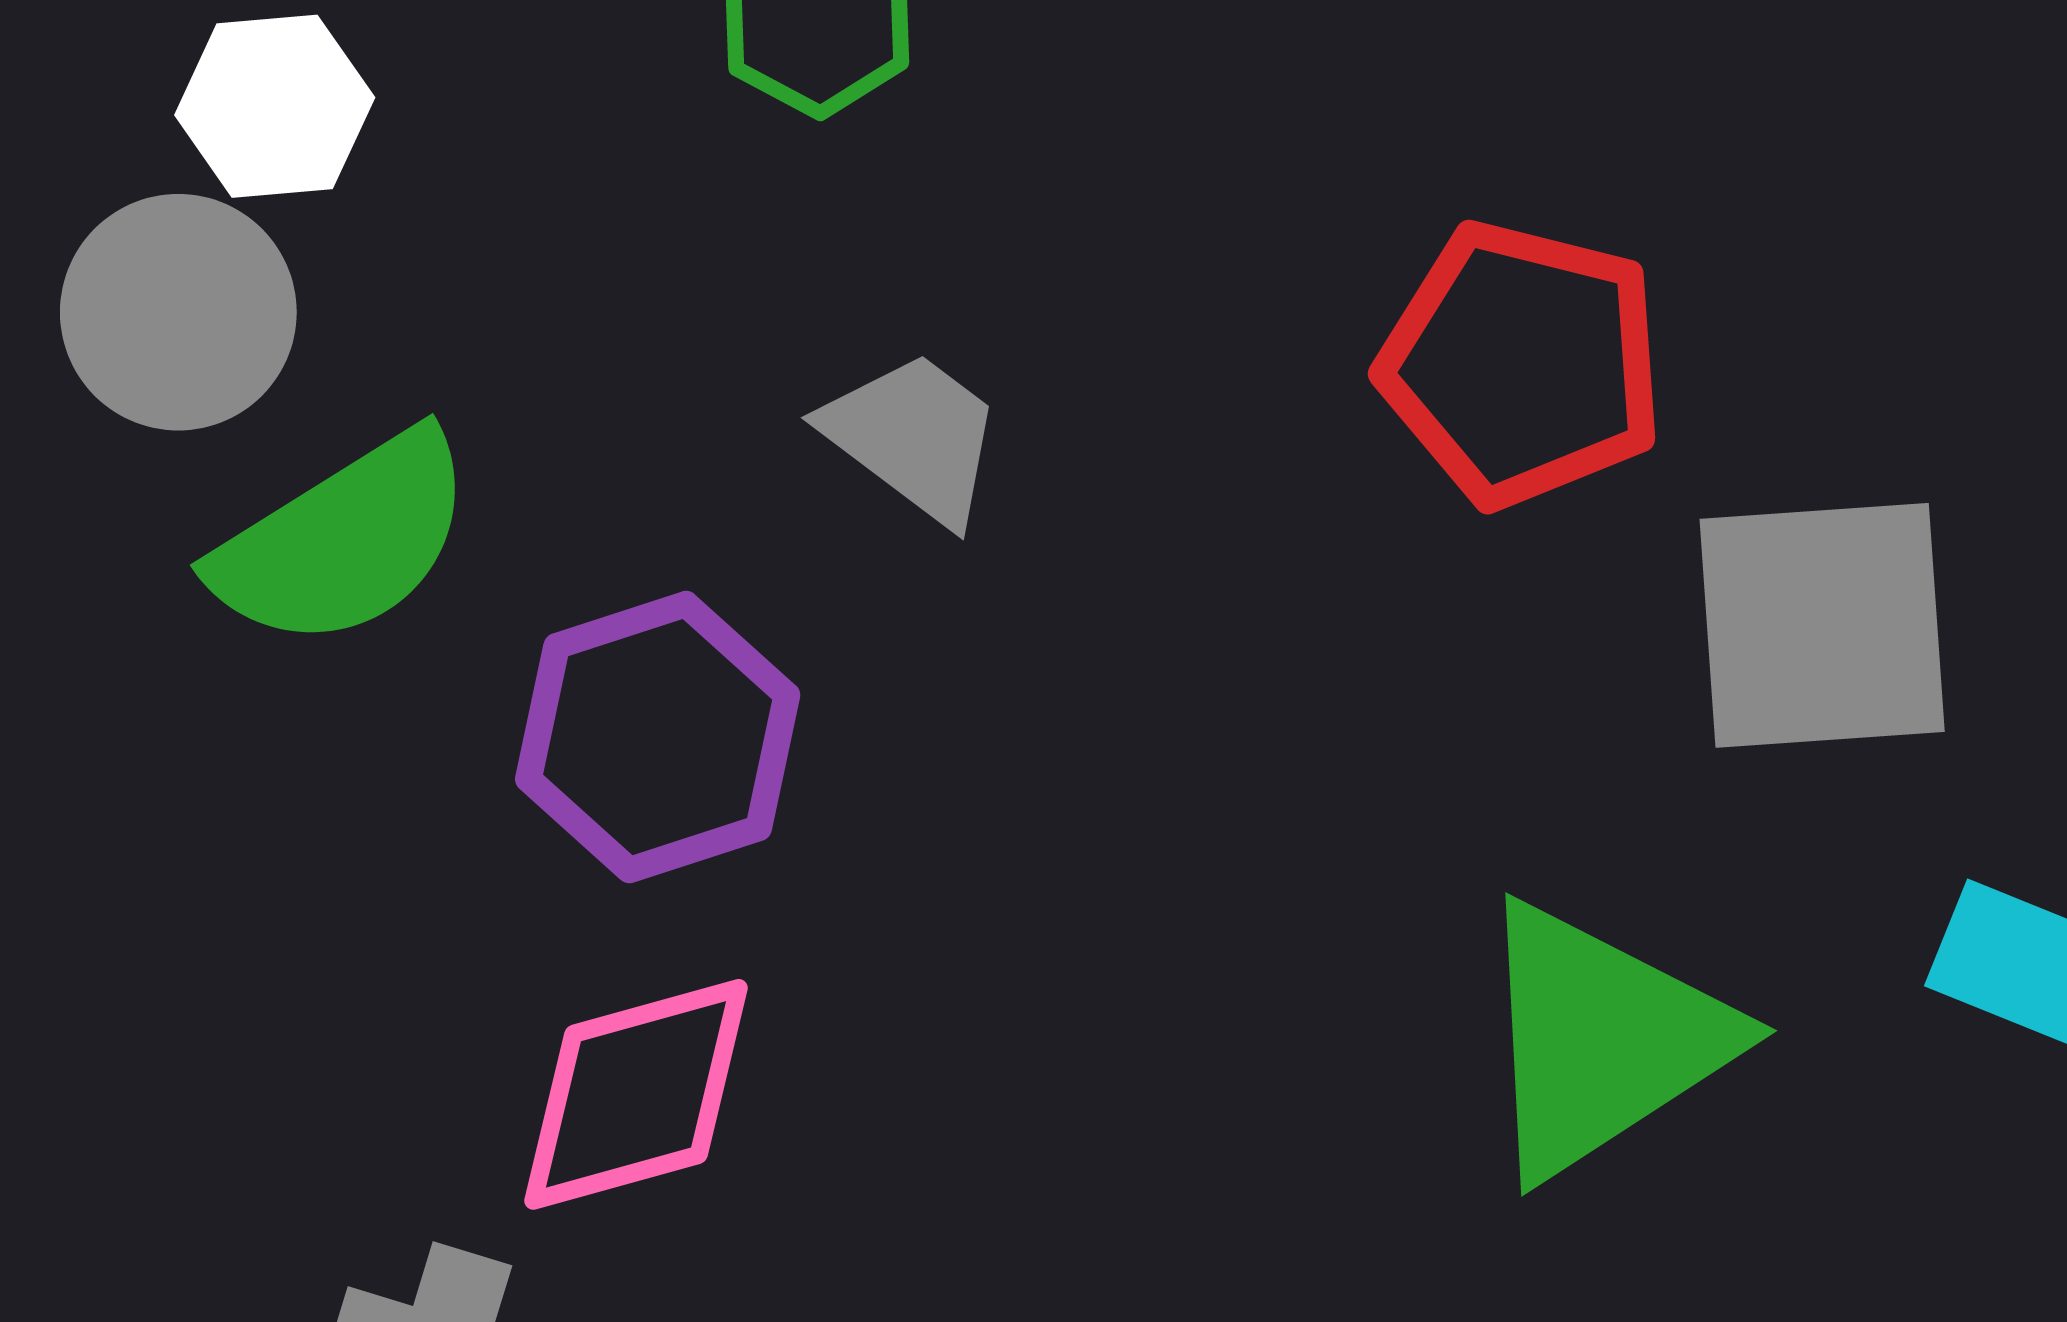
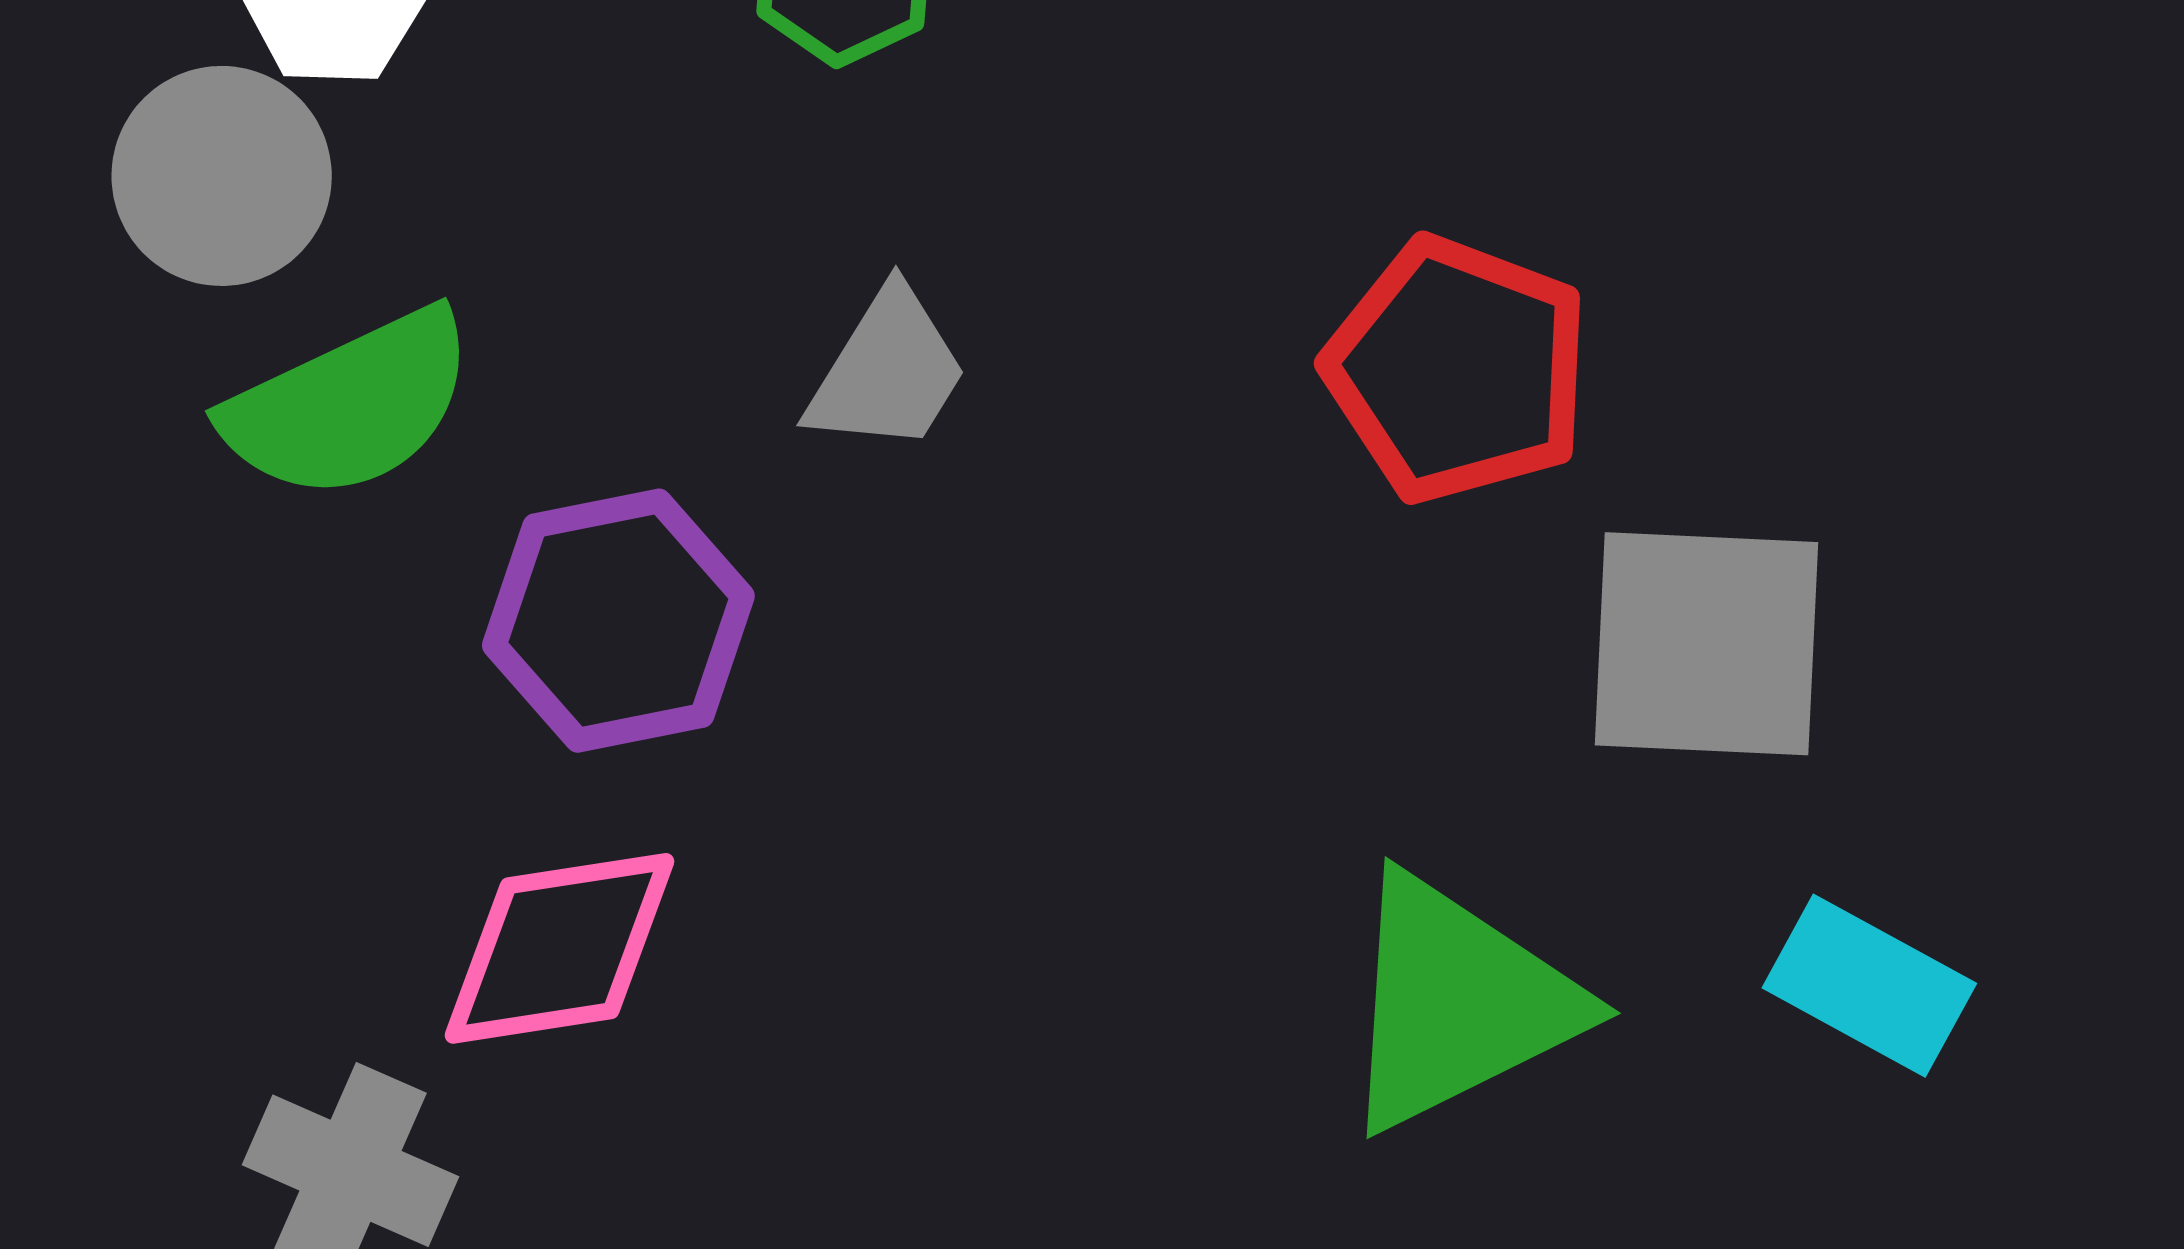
gray trapezoid: (914, 437) -> (888, 371), turned 78

